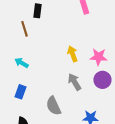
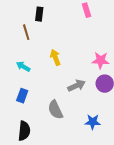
yellow arrow: (72, 54) -> (55, 57), moved
gray arrow: (74, 82) -> (76, 86), turned 96

